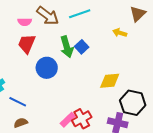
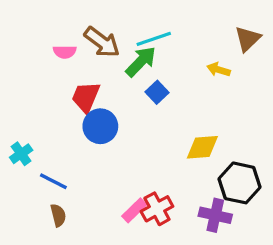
red trapezoid: (27, 44) -> (86, 97), moved
green arrow: (67, 47) -> (141, 61), moved, turned -120
brown semicircle: (21, 123) -> (58, 215), turned 96

